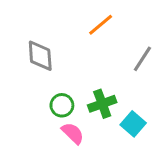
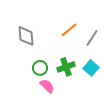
orange line: (101, 25) -> (69, 30), moved
cyan square: (133, 124) -> (91, 68), moved

